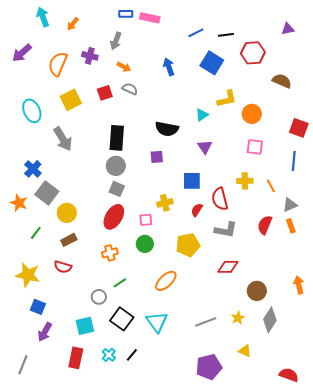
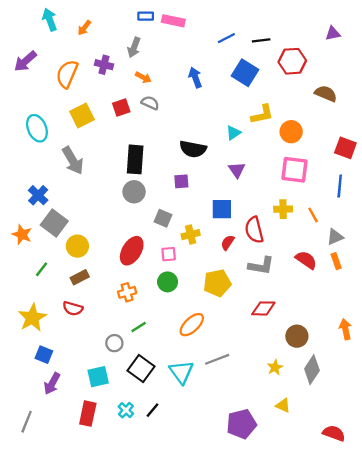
pink square: (255, 147) -> (295, 170), size x1.4
gray square: (117, 189) -> (163, 218), moved
red semicircle: (265, 225) -> (306, 260), turned 102
yellow star: (28, 275) -> (32, 318), turned 30
gray line: (206, 322) -> (217, 359), moved

